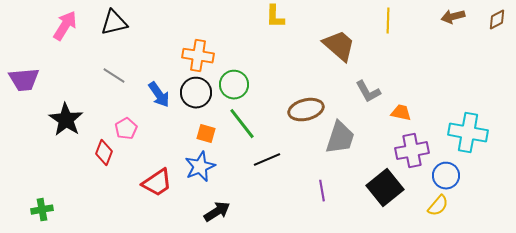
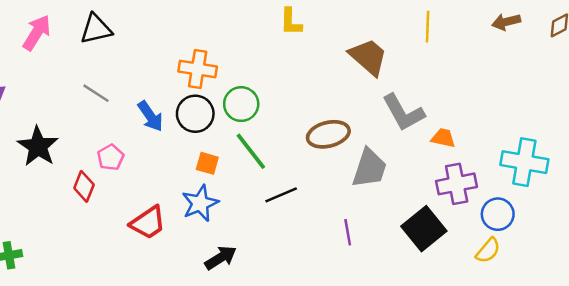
gray L-shape: (368, 92) -> (403, 113), size x1.4

